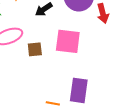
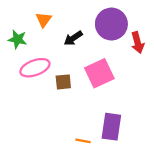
pink square: (68, 41) -> (99, 73), turned -32

